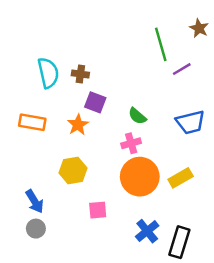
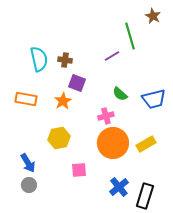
brown star: (199, 28) -> (153, 16), moved
purple line: (182, 69) -> (112, 56), moved
green semicircle: (137, 116) -> (120, 94), moved

